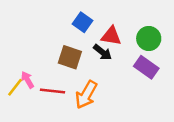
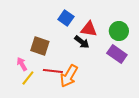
brown square: (70, 57) -> (40, 46), moved
yellow line: (15, 87) -> (28, 78), moved
red line: (52, 91) -> (53, 71), moved

